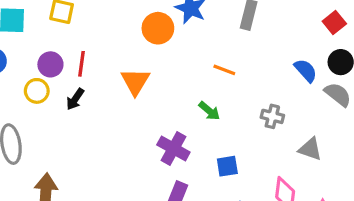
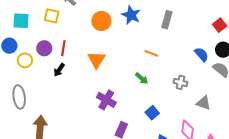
orange circle: (158, 28) -> (101, 21), moved
yellow circle: (37, 91) -> (25, 60), moved
purple cross: (173, 148) -> (106, 100), moved
blue square: (227, 166) -> (152, 113), turned -32

